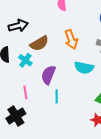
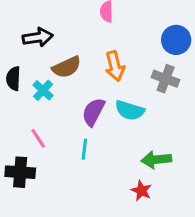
purple semicircle: (48, 75) -> (93, 112), moved
pink line: (25, 92) -> (38, 138), turned -32
black cross: (16, 116) -> (20, 172), turned 30

